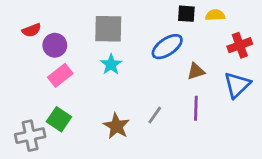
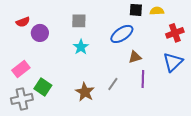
gray square: (108, 29) -> (79, 21), size x0.7
brown triangle: (196, 71) -> (135, 57), moved
pink rectangle: (60, 75) -> (21, 69), moved

